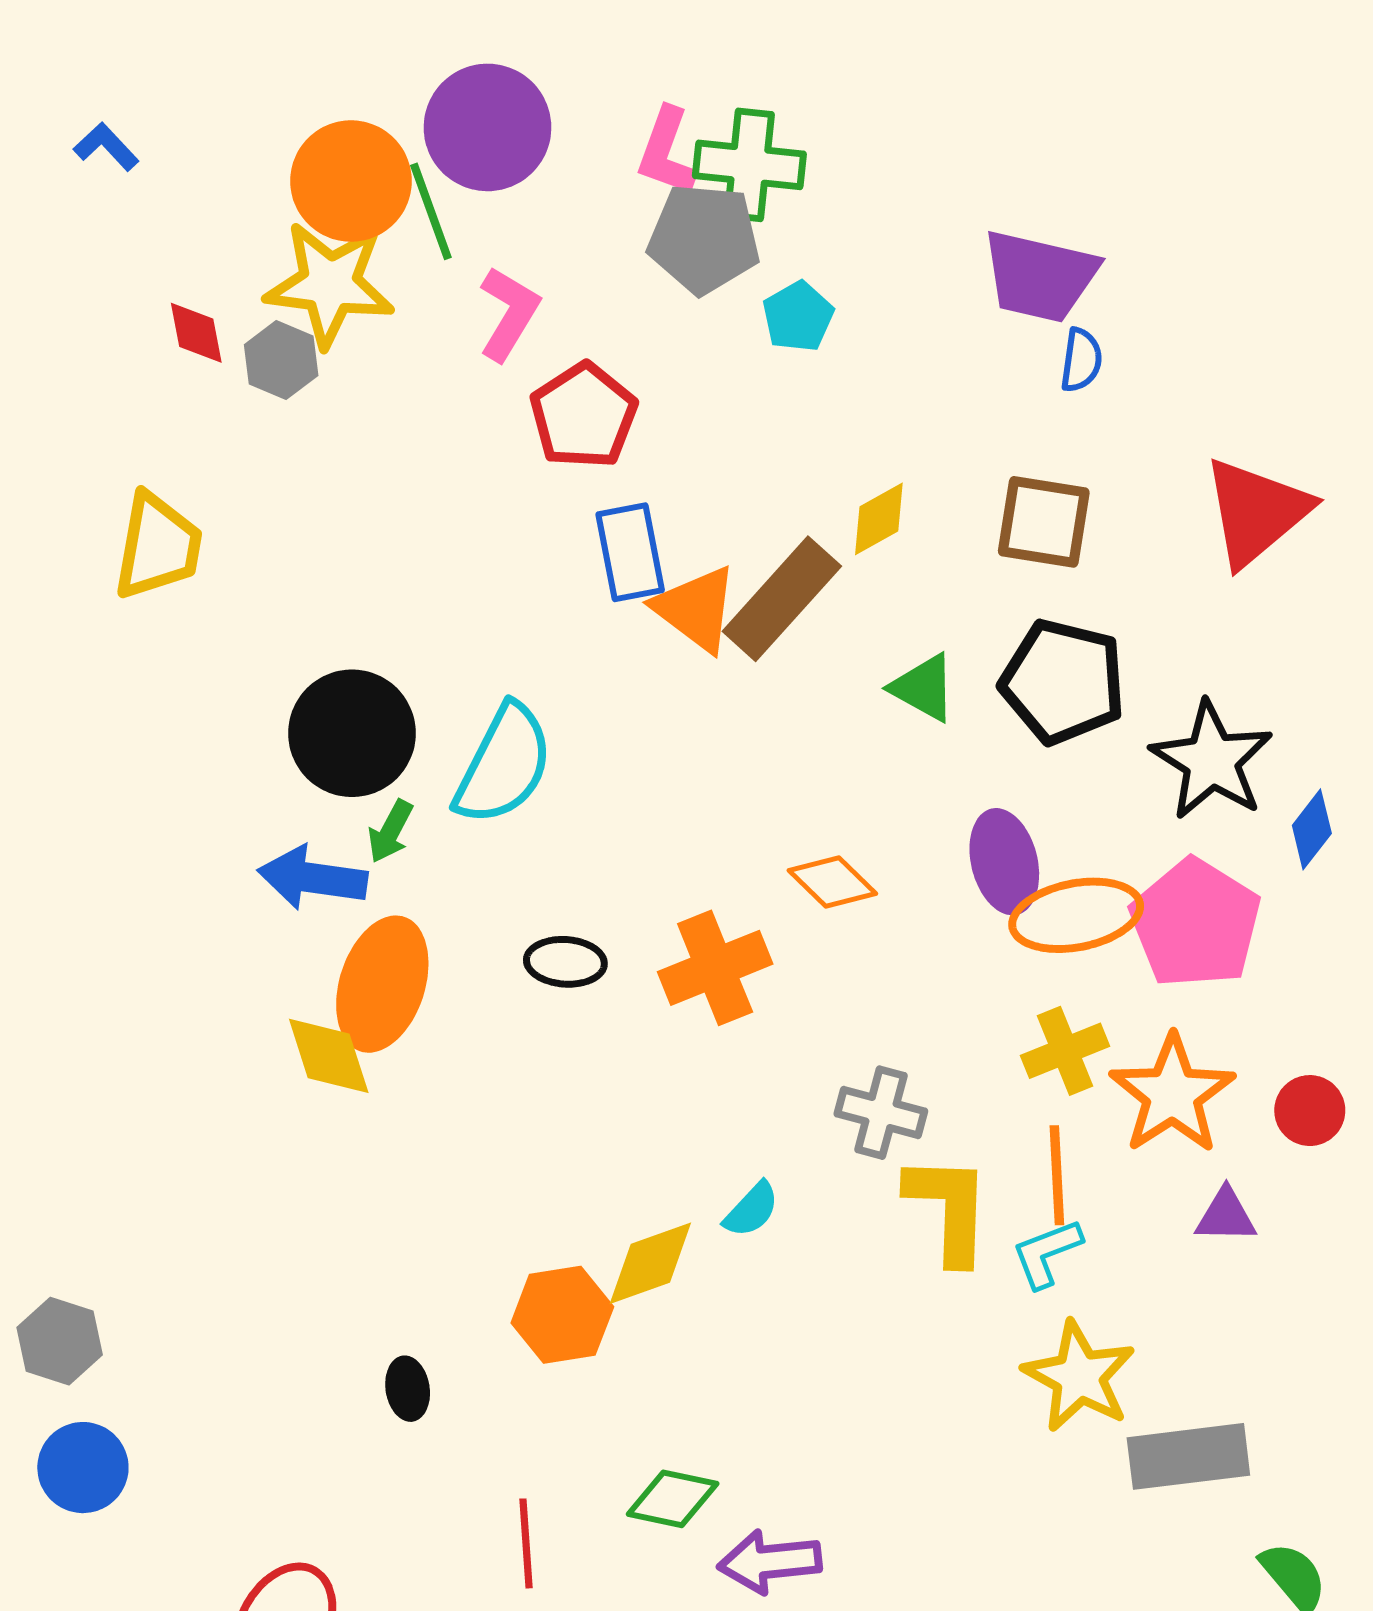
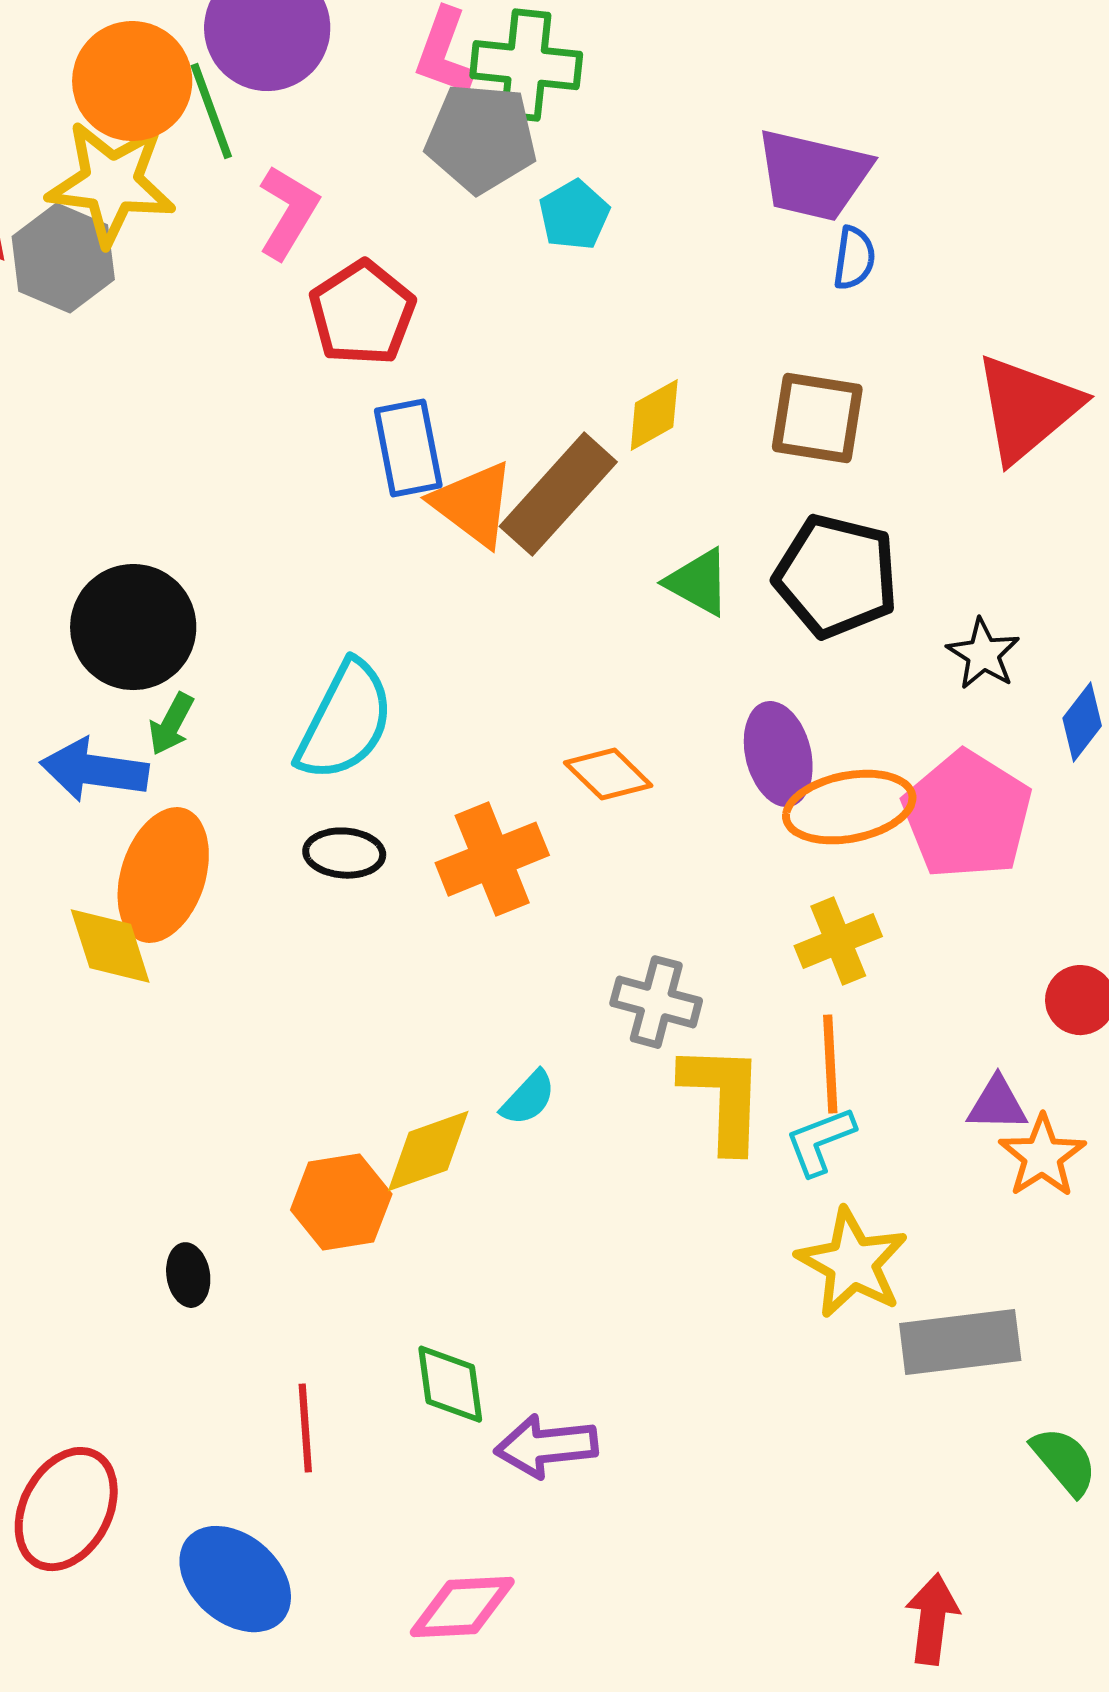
gray hexagon: (281, 360) -> (63, 258), size x1.4
black star: (1212, 761) -> (983, 654), size x0.6
cyan semicircle: (504, 765) -> (345, 721), moved
orange star: (1172, 1094) -> (1042, 1156), moved, size x0.7
green diamond: (673, 1499) -> (450, 1384), turned 70

